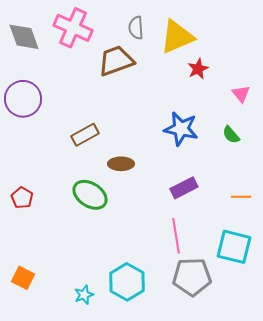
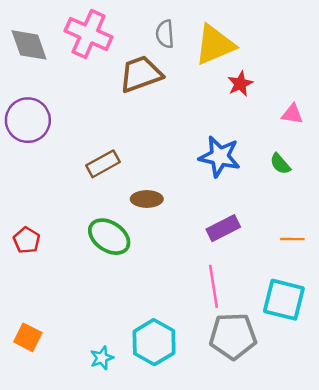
pink triangle: (241, 94) -> (292, 114), turned -42

